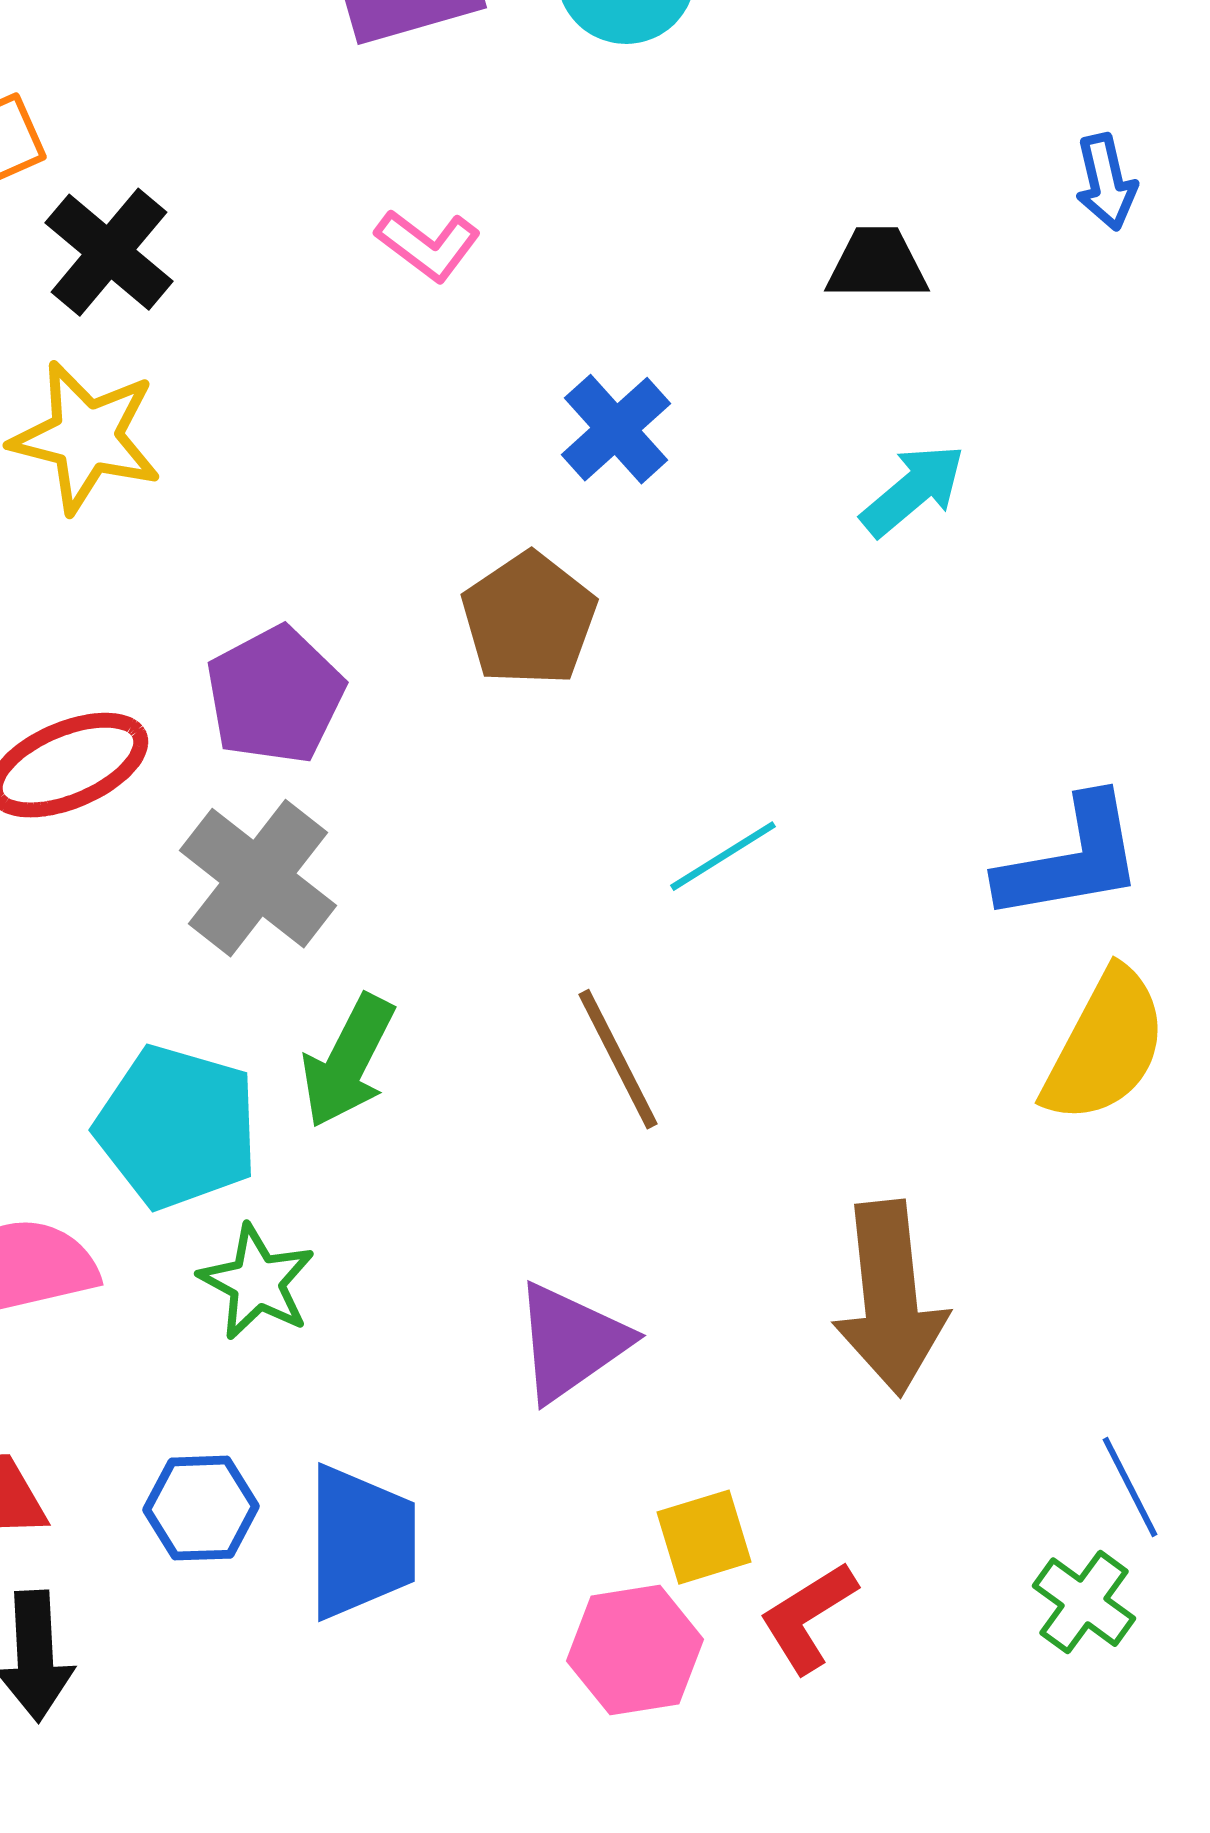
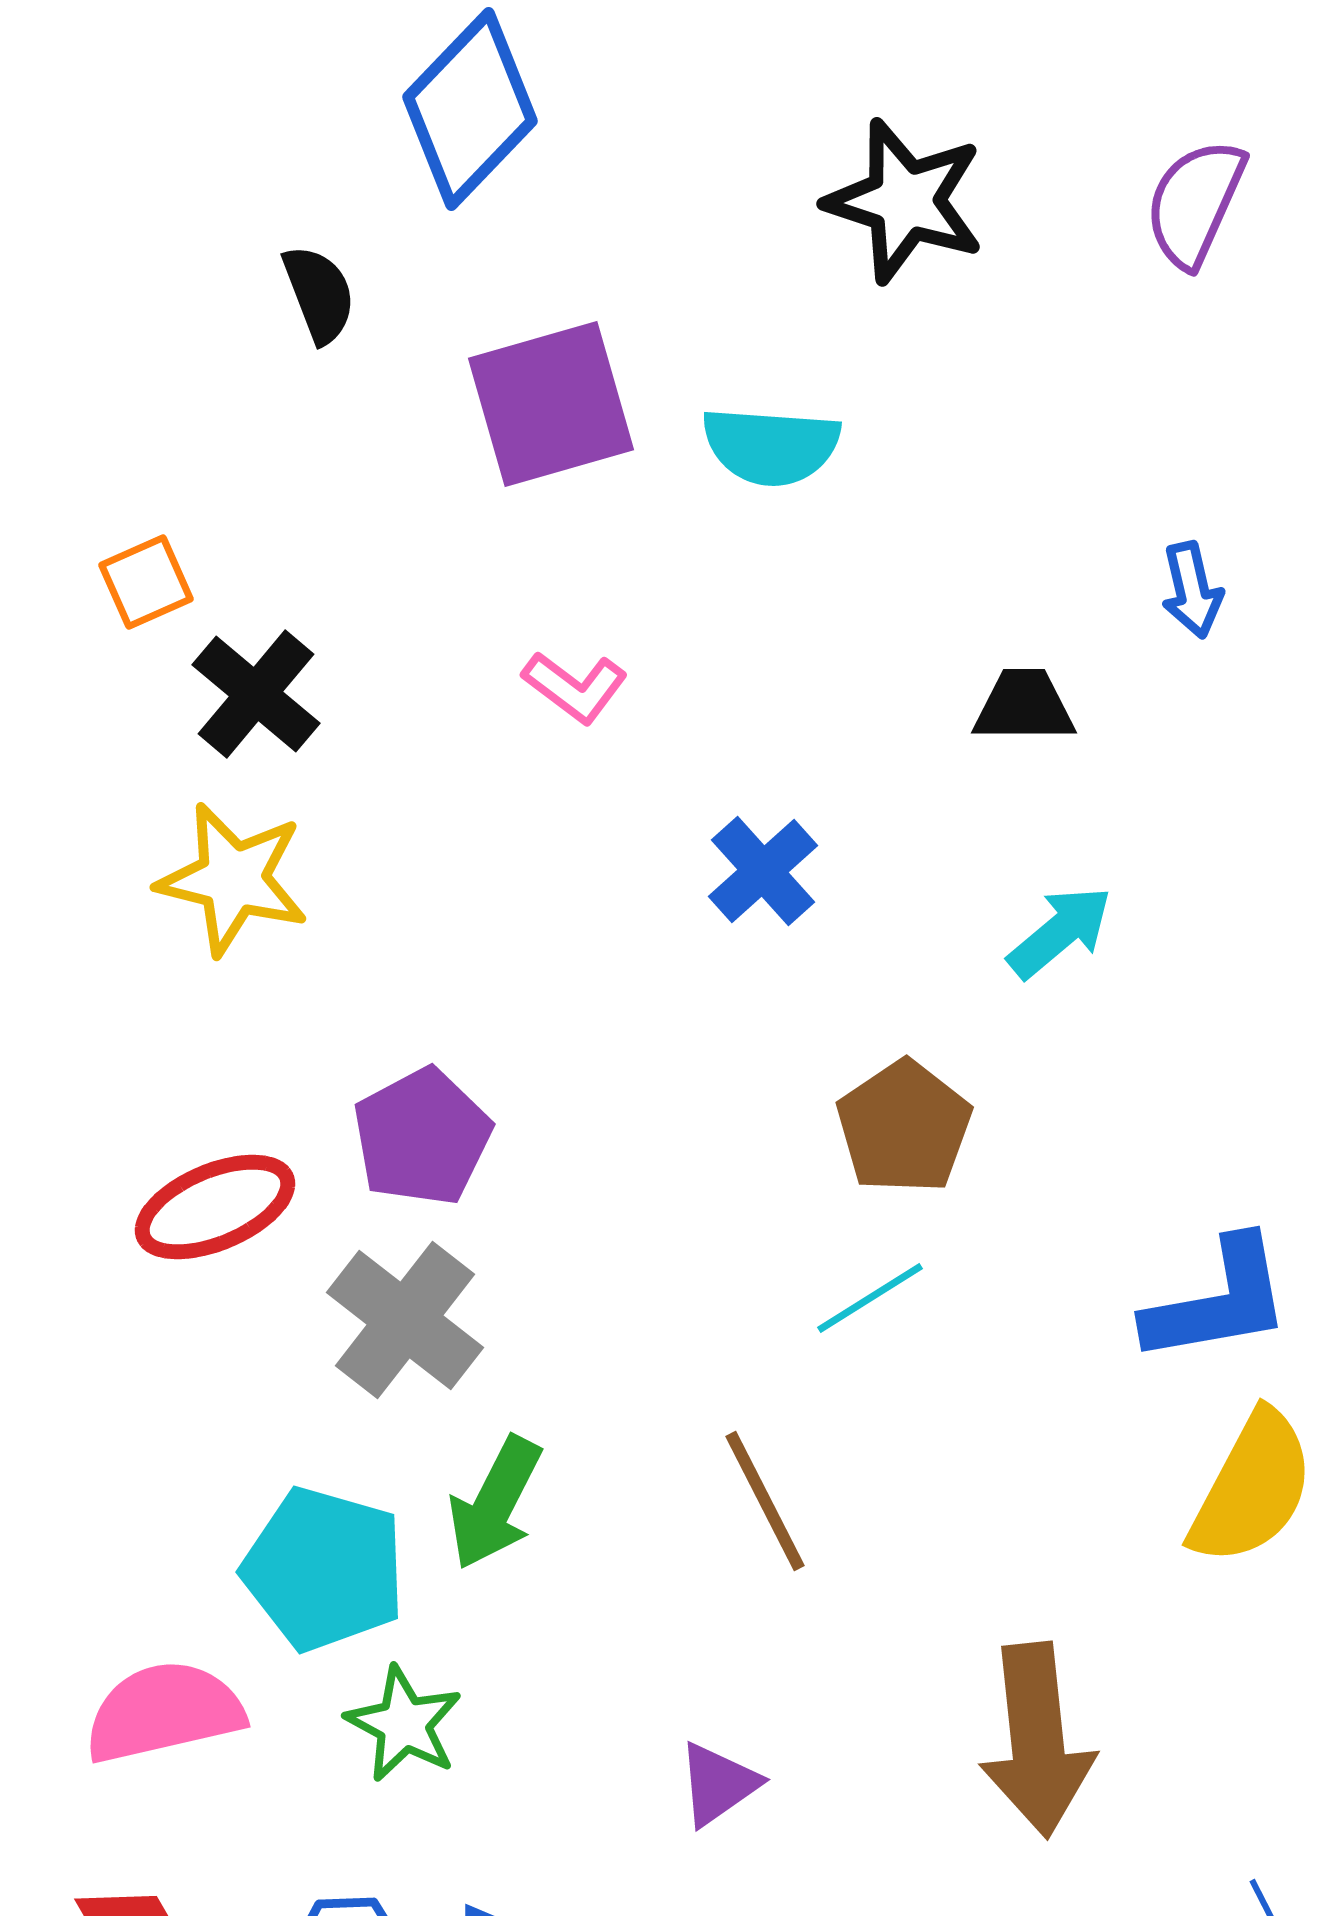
blue arrow: (1106, 182) -> (1192, 590), moved
brown pentagon: (529, 619) -> (904, 1127), moved
purple triangle: (571, 1342) -> (718, 1784), size x0.7

